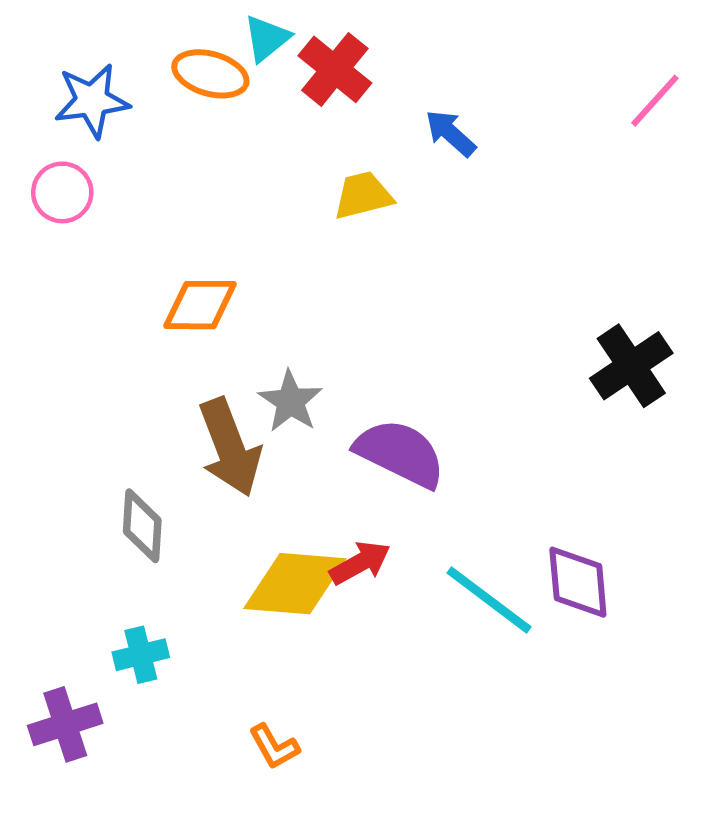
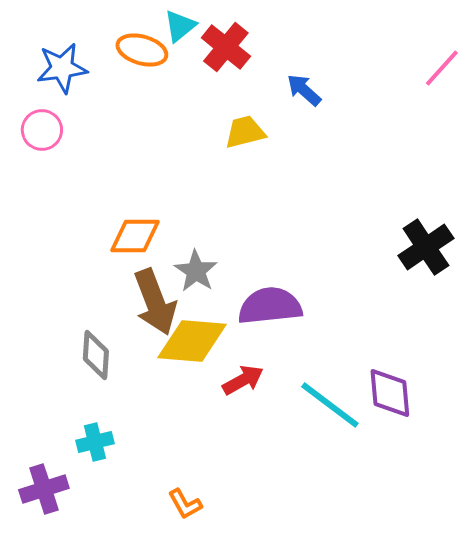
orange diamond: (200, 305) -> (135, 236), moved
purple semicircle: (400, 453) -> (270, 306), turned -32
yellow diamond: (295, 584) -> (192, 341), moved

